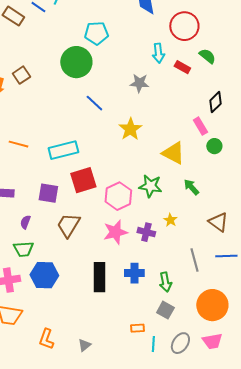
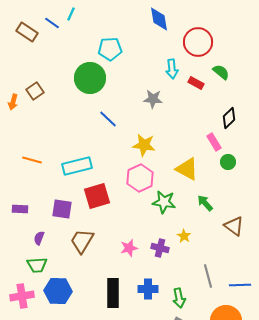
yellow star: (130, 129) -> (144, 145), turned -30
pink hexagon: (118, 196) -> (140, 178), moved
brown triangle: (218, 222) -> (234, 226), moved
pink star: (115, 232) -> (129, 248), size x0.7
blue line: (226, 256) -> (240, 285), moved

